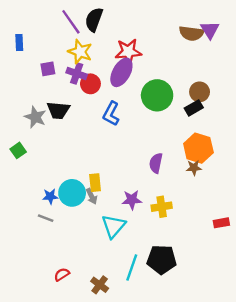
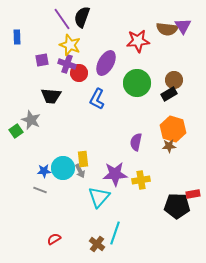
red star: (128, 52) -> (138, 41), moved
gray star: (35, 117) -> (31, 120), moved
purple star: (132, 200) -> (115, 174), size x1.4
black pentagon: (162, 260) -> (177, 206), moved
brown cross: (100, 285) -> (97, 244), moved

